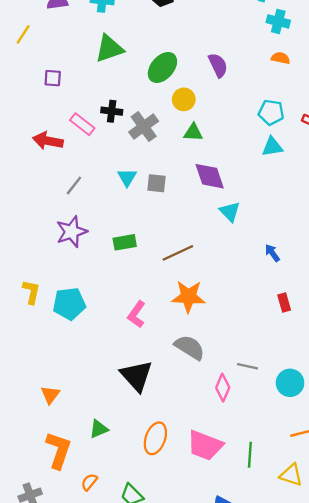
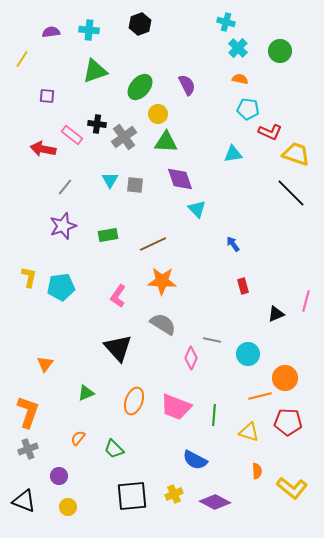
cyan cross: (278, 21) -> (238, 48), turned 30
cyan pentagon: (271, 112) -> (248, 109), moved
green triangle: (193, 132) -> (166, 142), size x1.4
orange L-shape: (59, 450) -> (28, 412), moved

